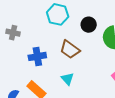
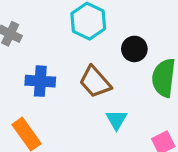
cyan triangle: (68, 79) -> (117, 120), moved

